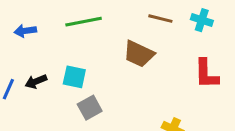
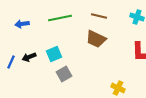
brown line: (160, 19) -> (99, 16), moved
cyan square: (74, 77) -> (54, 54), turned -35

